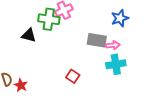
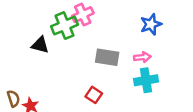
green cross: (49, 19) -> (64, 26), turned -30
gray rectangle: (97, 40) -> (107, 57), moved

